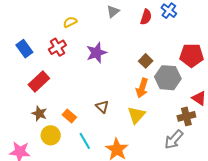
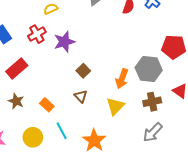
purple star: (97, 53) -> (64, 42), moved
brown square: (146, 61) -> (83, 71), moved
brown cross: (186, 116) -> (152, 102), moved
yellow circle: (51, 135) -> (33, 137), moved

